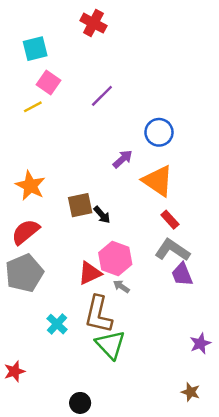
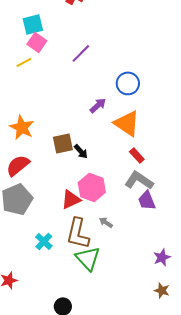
cyan square: (35, 49) -> (33, 24), moved
gray arrow: (121, 286) -> (106, 222), moved
brown star: (191, 392) -> (162, 290), moved

